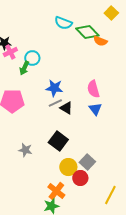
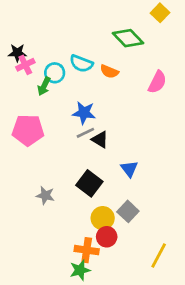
cyan semicircle: (63, 23) -> (81, 63), moved
orange semicircle: (100, 41) -> (109, 71), moved
pink semicircle: (93, 89) -> (157, 82), moved, turned -138
blue triangle: (95, 109) -> (129, 169), moved
red circle: (80, 178) -> (107, 237), moved
orange cross: (56, 191) -> (87, 250), turned -30

